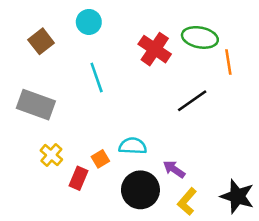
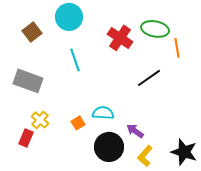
cyan circle: (89, 22) -> (69, 17), size x1.4
red rectangle: (78, 178) -> (26, 138), moved

